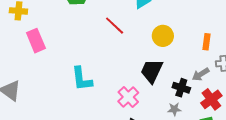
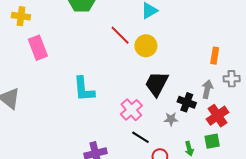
yellow circle: (163, 36) -> (146, 46), moved
gray arrow: (201, 74) -> (207, 89), turned 132
gray star: (174, 109) -> (171, 119), moved

